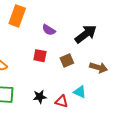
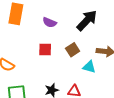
cyan triangle: (80, 92) -> (89, 67), moved

